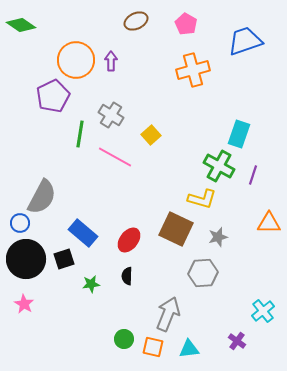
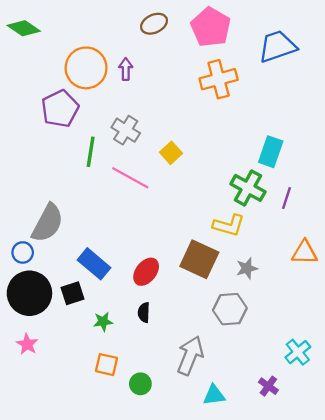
pink pentagon: (186, 24) -> (211, 27), size x1.6
orange square: (153, 347) -> (106, 365), moved

